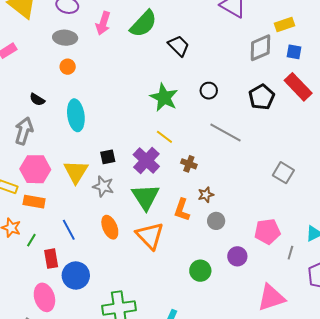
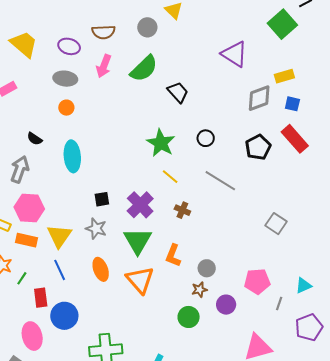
yellow line: (164, 137) -> (170, 177), moved
yellow triangle: (76, 172) -> (59, 236), moved
brown star: (206, 195) -> (199, 290), moved

